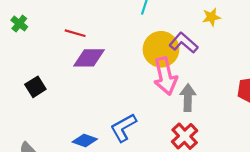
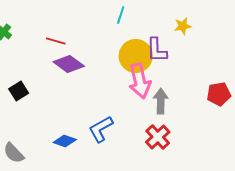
purple L-shape: (184, 43) -> (157, 50), turned -132
purple diamond: (89, 58) -> (69, 64), turned 36

